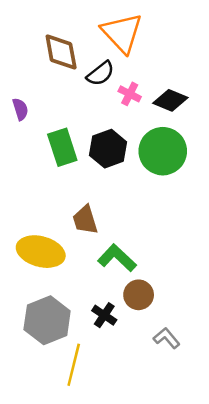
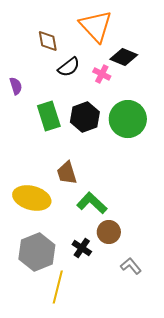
brown diamond: (61, 52) -> (48, 41), size x0.7
black semicircle: (100, 74) -> (69, 67), moved
black diamond: (170, 100) -> (124, 57), moved

